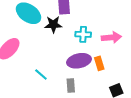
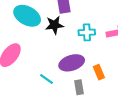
purple ellipse: (79, 61) -> (72, 63), moved
orange rectangle: (99, 63) -> (99, 72), moved

